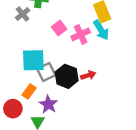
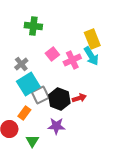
gray cross: (23, 14) -> (21, 64), moved
cyan square: (33, 60) -> (28, 84), turned -30
purple star: (48, 104) -> (56, 126), moved, turned -30

